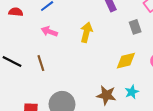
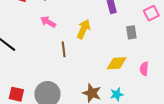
brown line: (41, 63) -> (64, 49), moved

